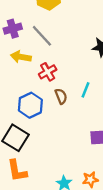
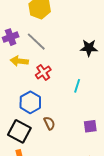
brown semicircle: (61, 96) -> (49, 123), moved

